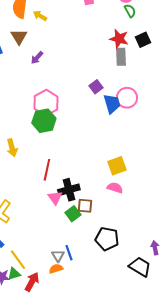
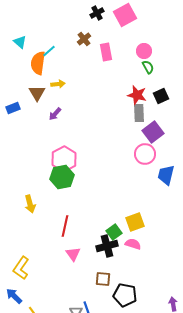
yellow arrow: (40, 16) -> (58, 84), moved, turned 144
purple square: (96, 87) -> (153, 132), moved, size x1.5
blue trapezoid: (112, 104) -> (166, 175), moved, turned -150
black cross: (69, 190) -> (107, 246), moved
brown square: (85, 206) -> (103, 279), moved
green square: (73, 214) -> (114, 232), moved

